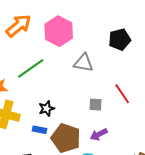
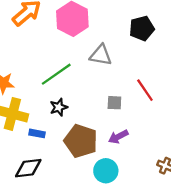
green line: (31, 68) -> (56, 74), moved
blue rectangle: (39, 130) -> (37, 133), moved

